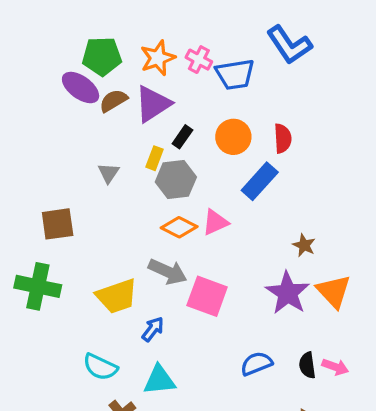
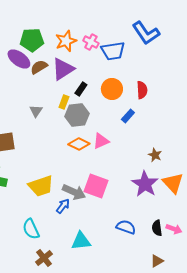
blue rectangle: (260, 181) -> (128, 116), size x0.6
gray arrow: (168, 272) -> (74, 192), moved
blue semicircle: (256, 364) -> (126, 227), turned 42
cyan semicircle: (100, 367) -> (31, 229), turned 40
cyan triangle: (159, 380) -> (81, 241), moved

